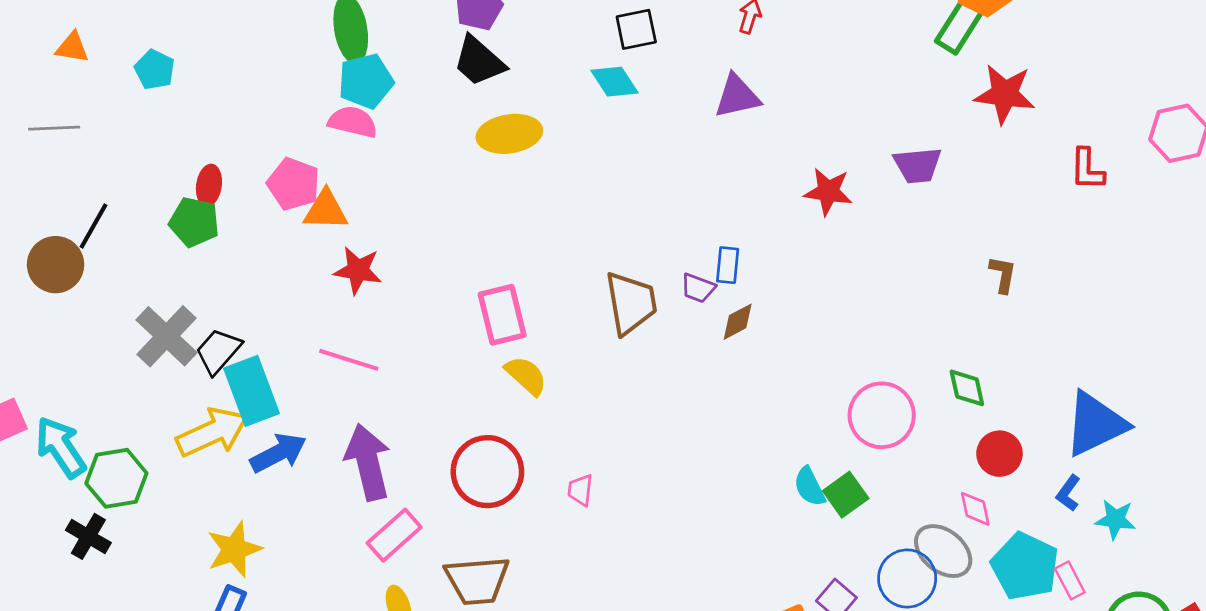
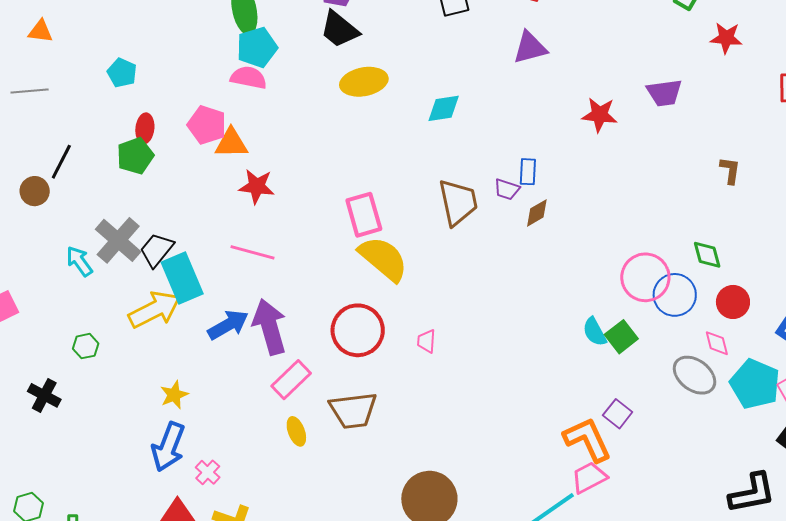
cyan pentagon: (155, 70) -> (122, 73), moved
cyan diamond: (614, 82) -> (444, 108), moved, turned -63
red star: (1005, 94) -> (726, 38), size x0.7
green pentagon: (194, 222) -> (135, 156), turned -30
brown circle: (56, 265) -> (35, 191), size x0.7
yellow semicircle: (526, 376) -> (383, 259), size x1.6
cyan arrow: (61, 447) -> (79, 261), moved, size x0.7
blue arrow: (278, 453) -> (228, 325), moved
green hexagon: (116, 478) -> (86, 346), size x0.6
black cross: (88, 536) -> (44, 395), moved
yellow star: (234, 549) -> (174, 395), size x0.7
blue circle: (907, 579) -> (675, 295), moved

